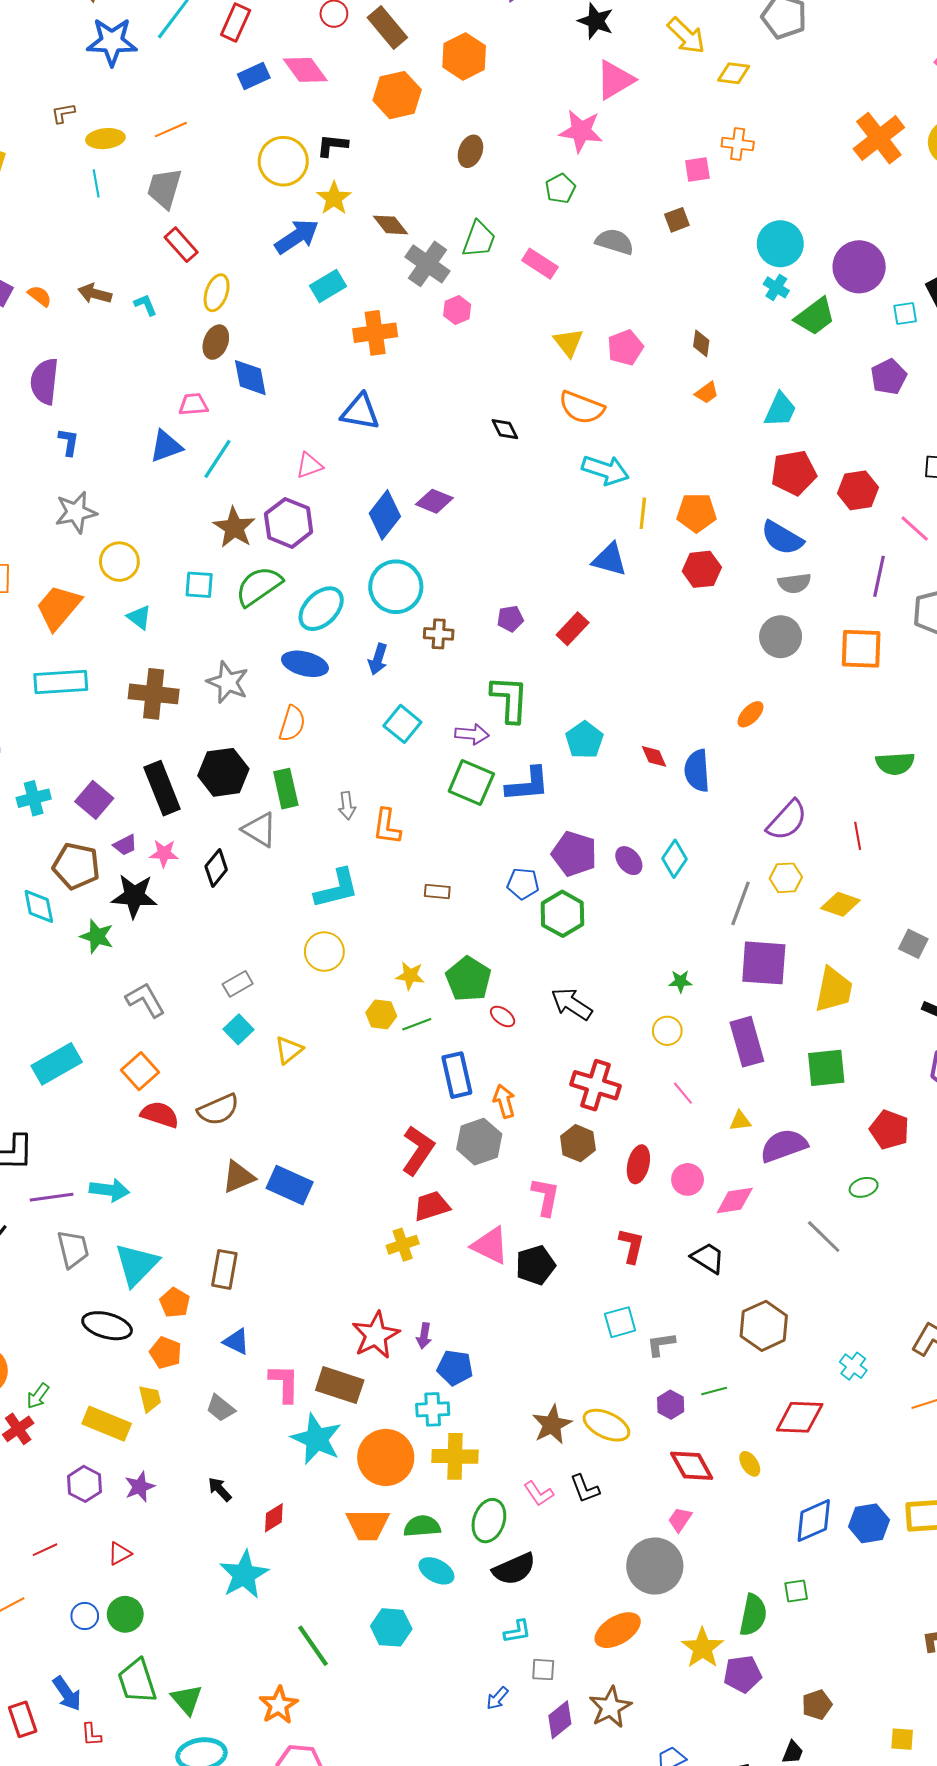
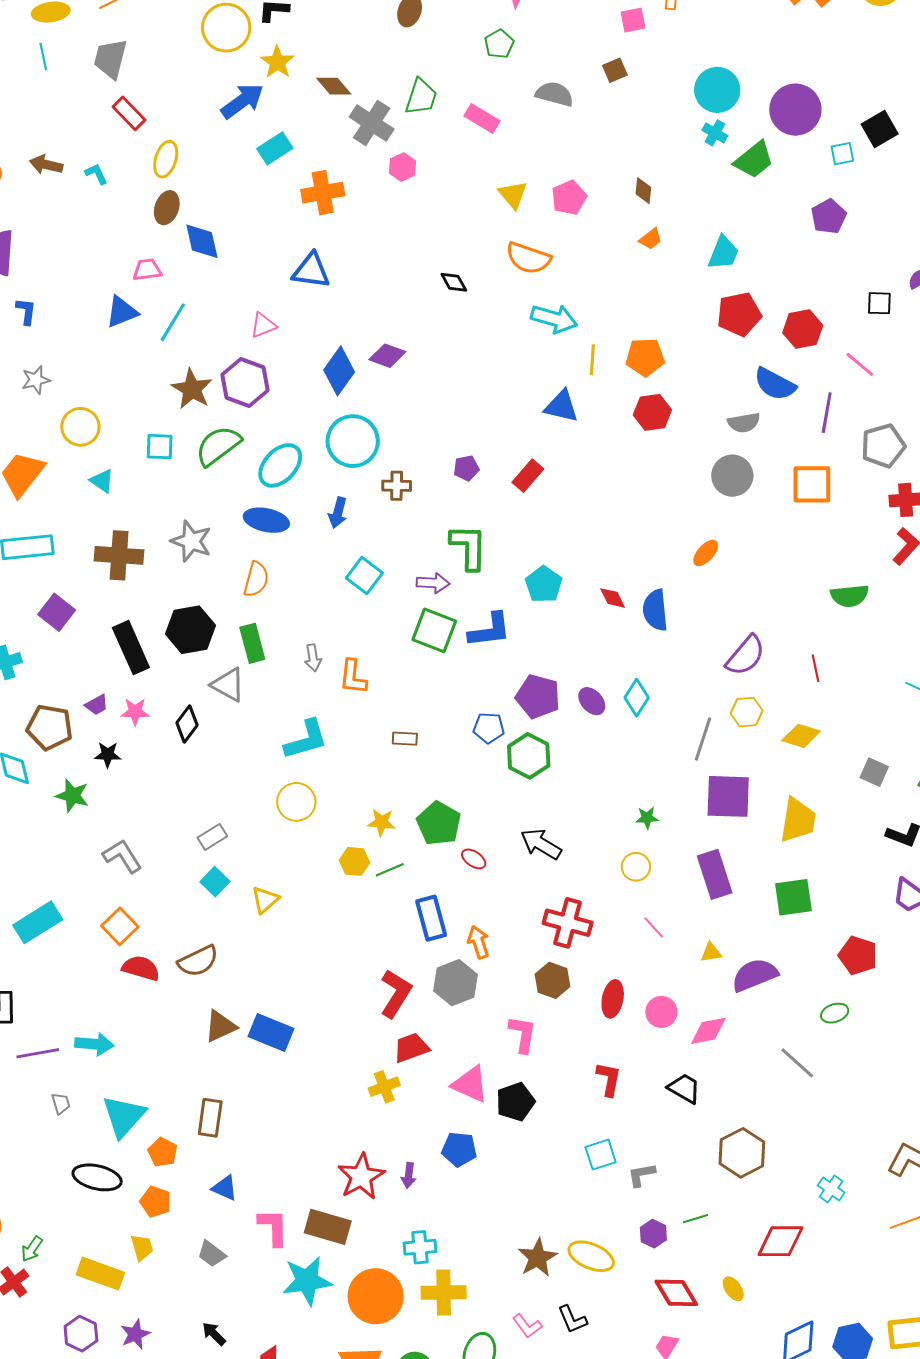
gray star: (76, 512) -> (36, 380), size x0.7
blue semicircle: (782, 538) -> (775, 384), moved
purple square: (94, 800) -> (57, 612), moved
black star: (134, 896) -> (108, 755), size x0.6
gray trapezoid: (73, 1249) -> (61, 1103), size x0.6
blue pentagon: (455, 1368) -> (459, 1149), moved
cyan star: (317, 1439) -> (307, 1281), turned -30

